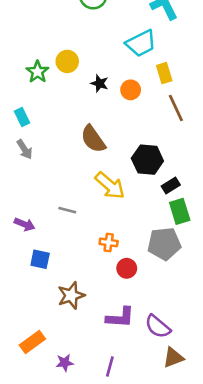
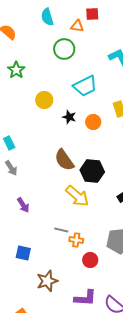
cyan trapezoid: (141, 43) -> (85, 86), moved
green star: (37, 72) -> (16, 70), moved
black hexagon: (147, 160) -> (92, 171), moved
gray line: (67, 210) -> (61, 230), moved
purple arrow: (25, 224) -> (23, 205), moved, turned 35

